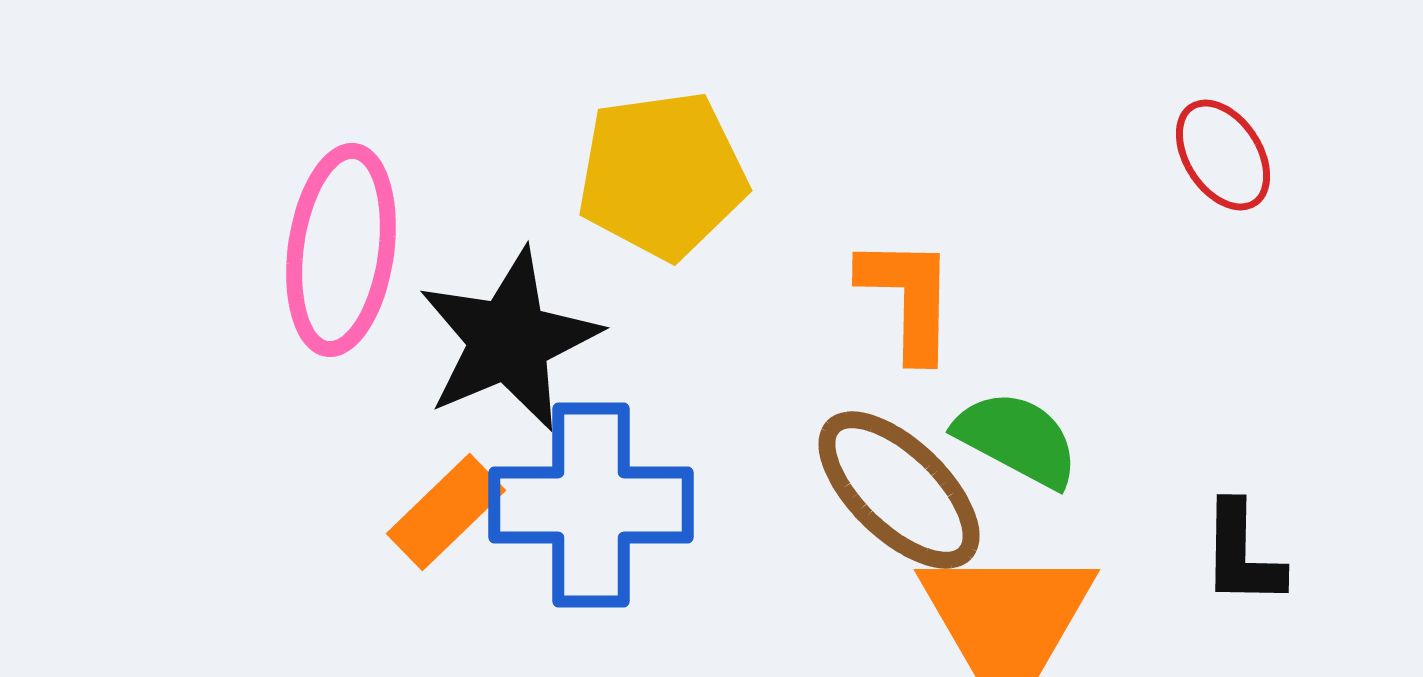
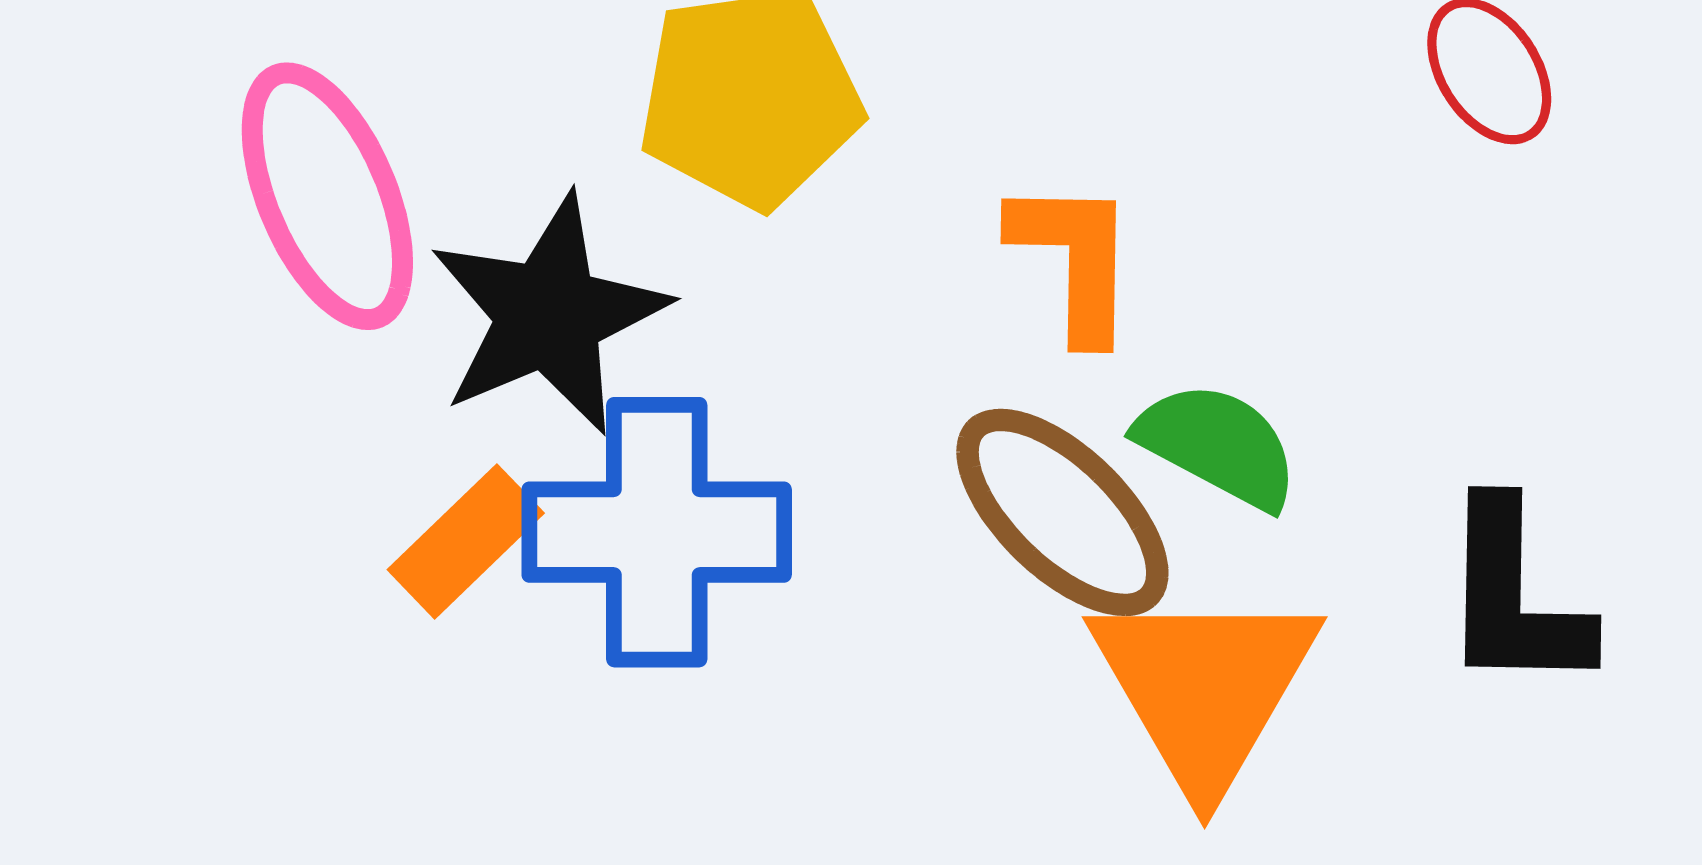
pink ellipse: (341, 250) -> (327, 196), turned -31
black L-shape: (1242, 554) -> (1514, 597), size x1.4

